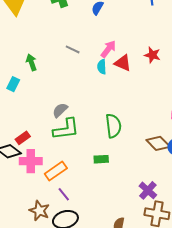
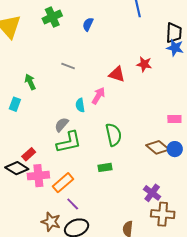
pink arrow: (108, 49) -> (98, 96), moved
cyan semicircle: (102, 67) -> (80, 105), moved

